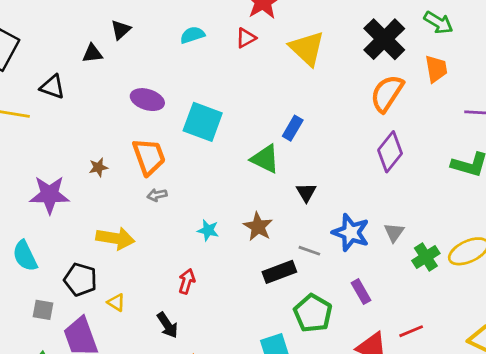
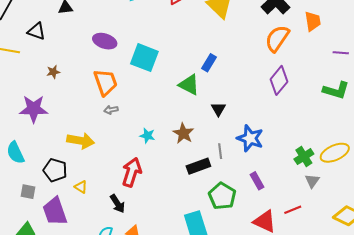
brown star: (98, 167) -> (53, 72), moved
gray triangle: (394, 232) -> (312, 181), moved
gray line: (309, 251) -> (220, 151), turned 63
red arrow: (187, 281) -> (132, 172), size x1.6

